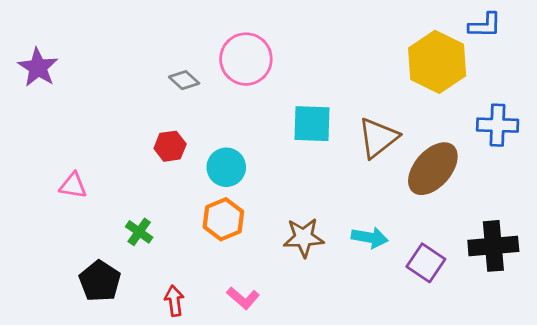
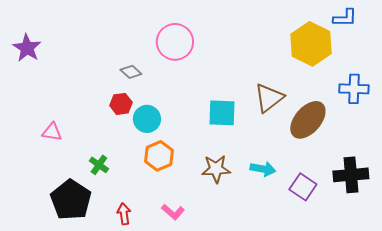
gray diamond: (184, 80) -> (131, 72), moved
cyan square: (312, 124) -> (222, 113), moved
cyan circle: (226, 167) -> (147, 119), moved
black pentagon: (100, 281) -> (71, 200), size x1.4

